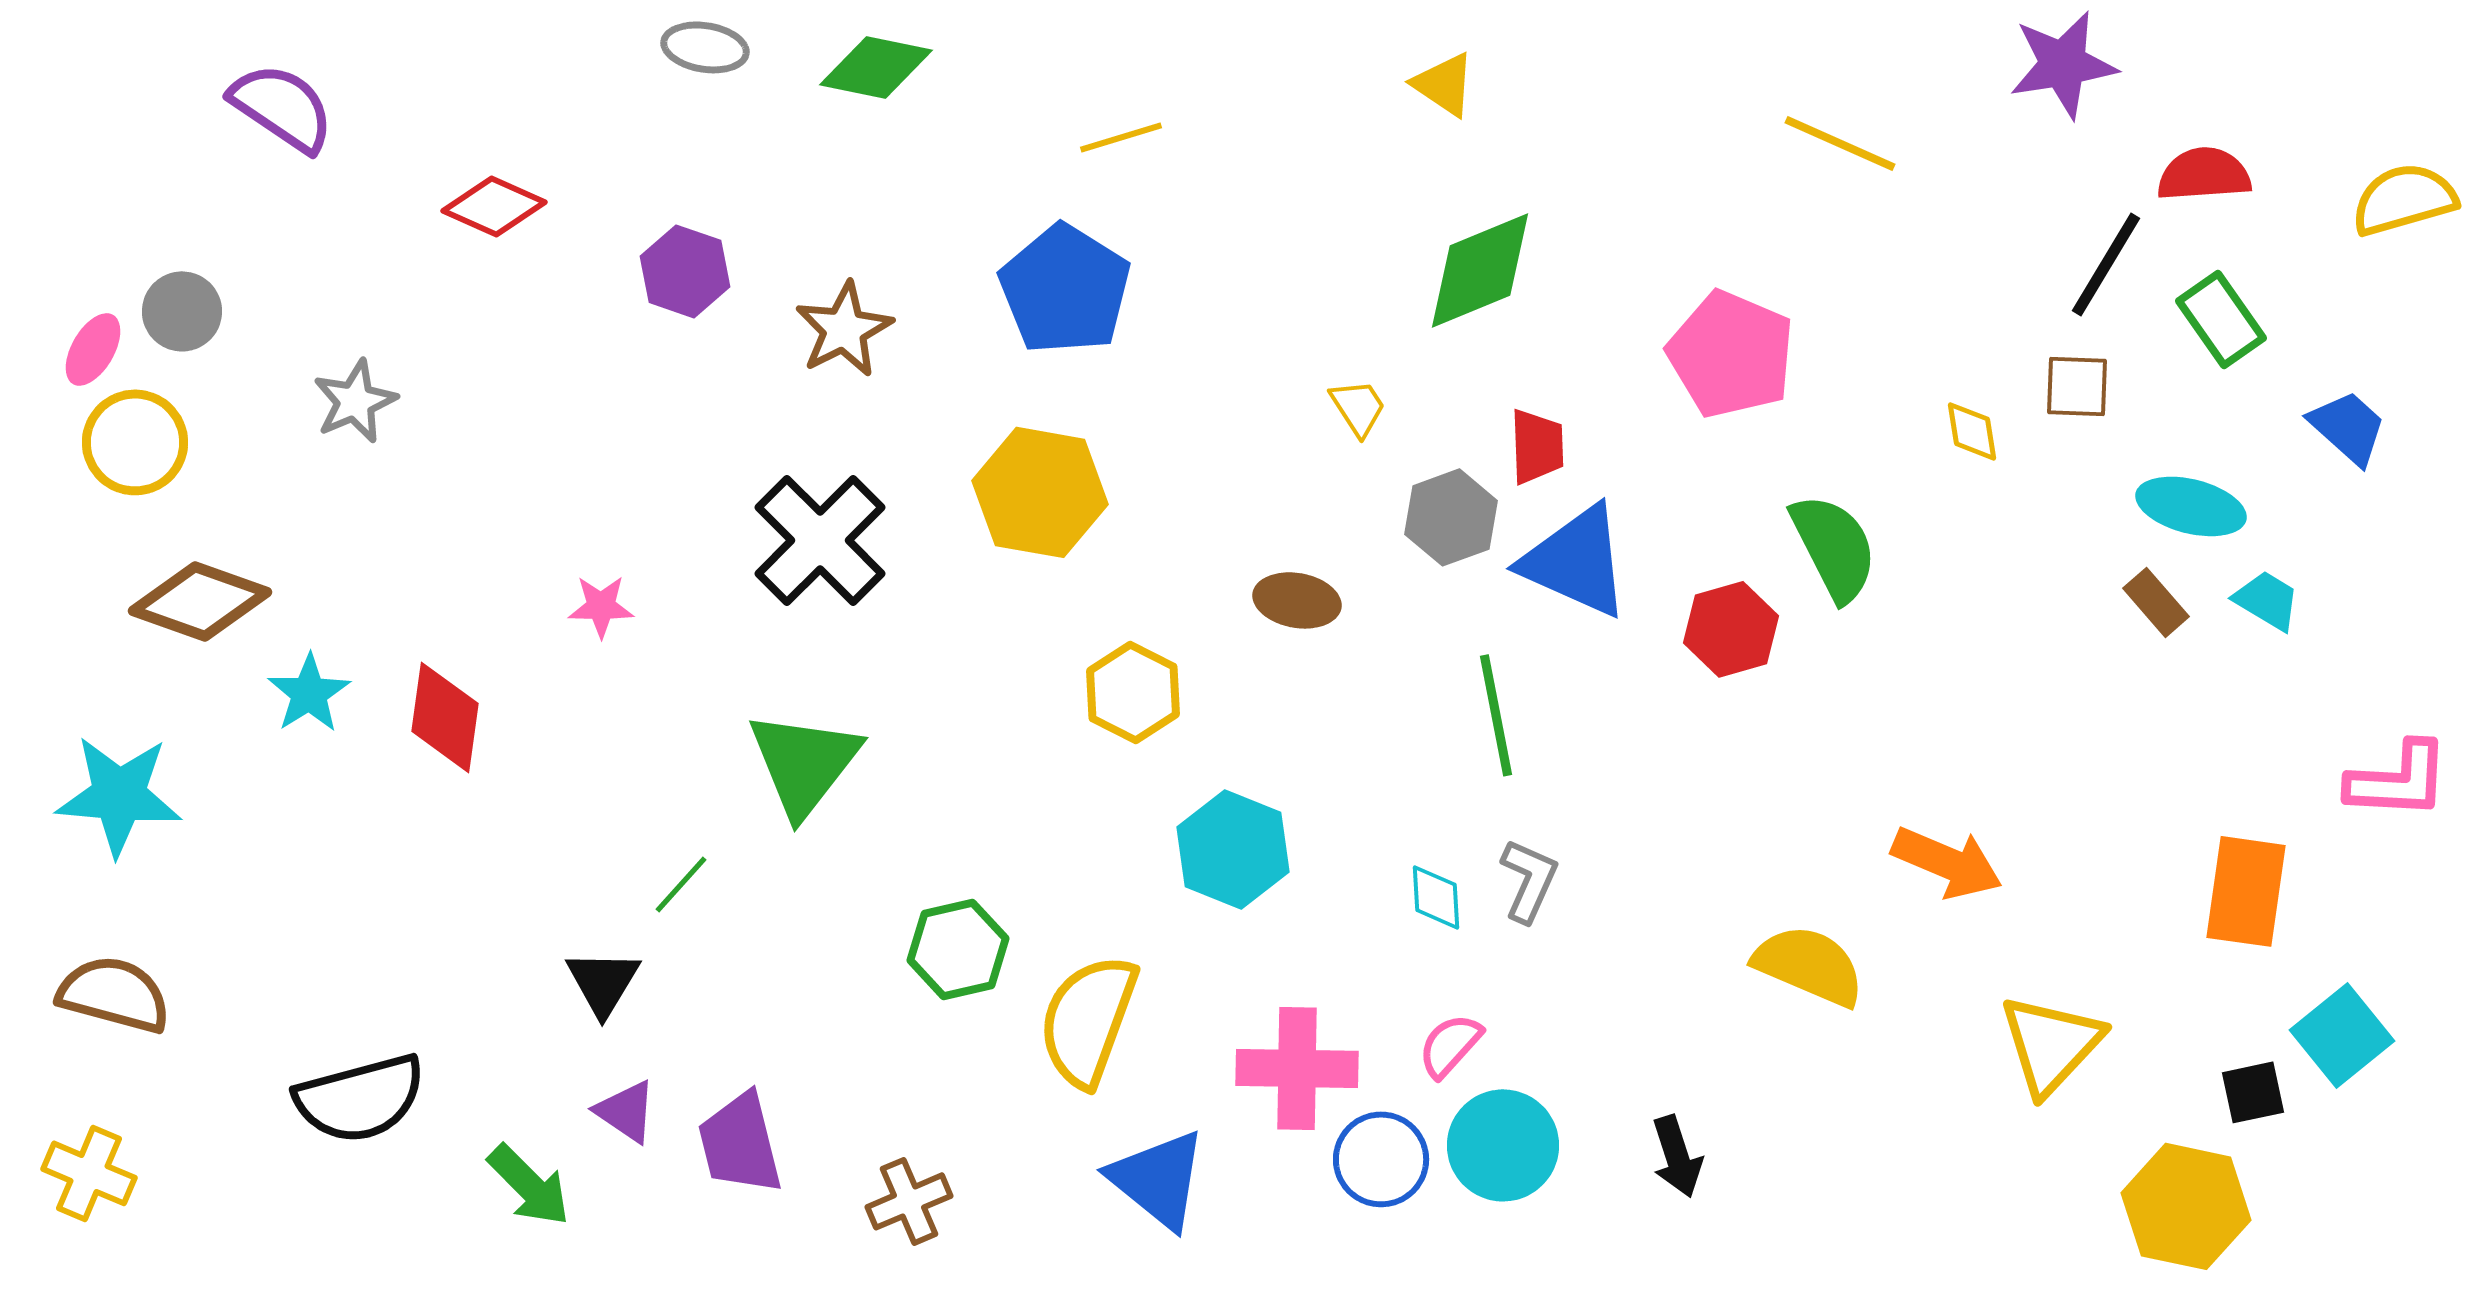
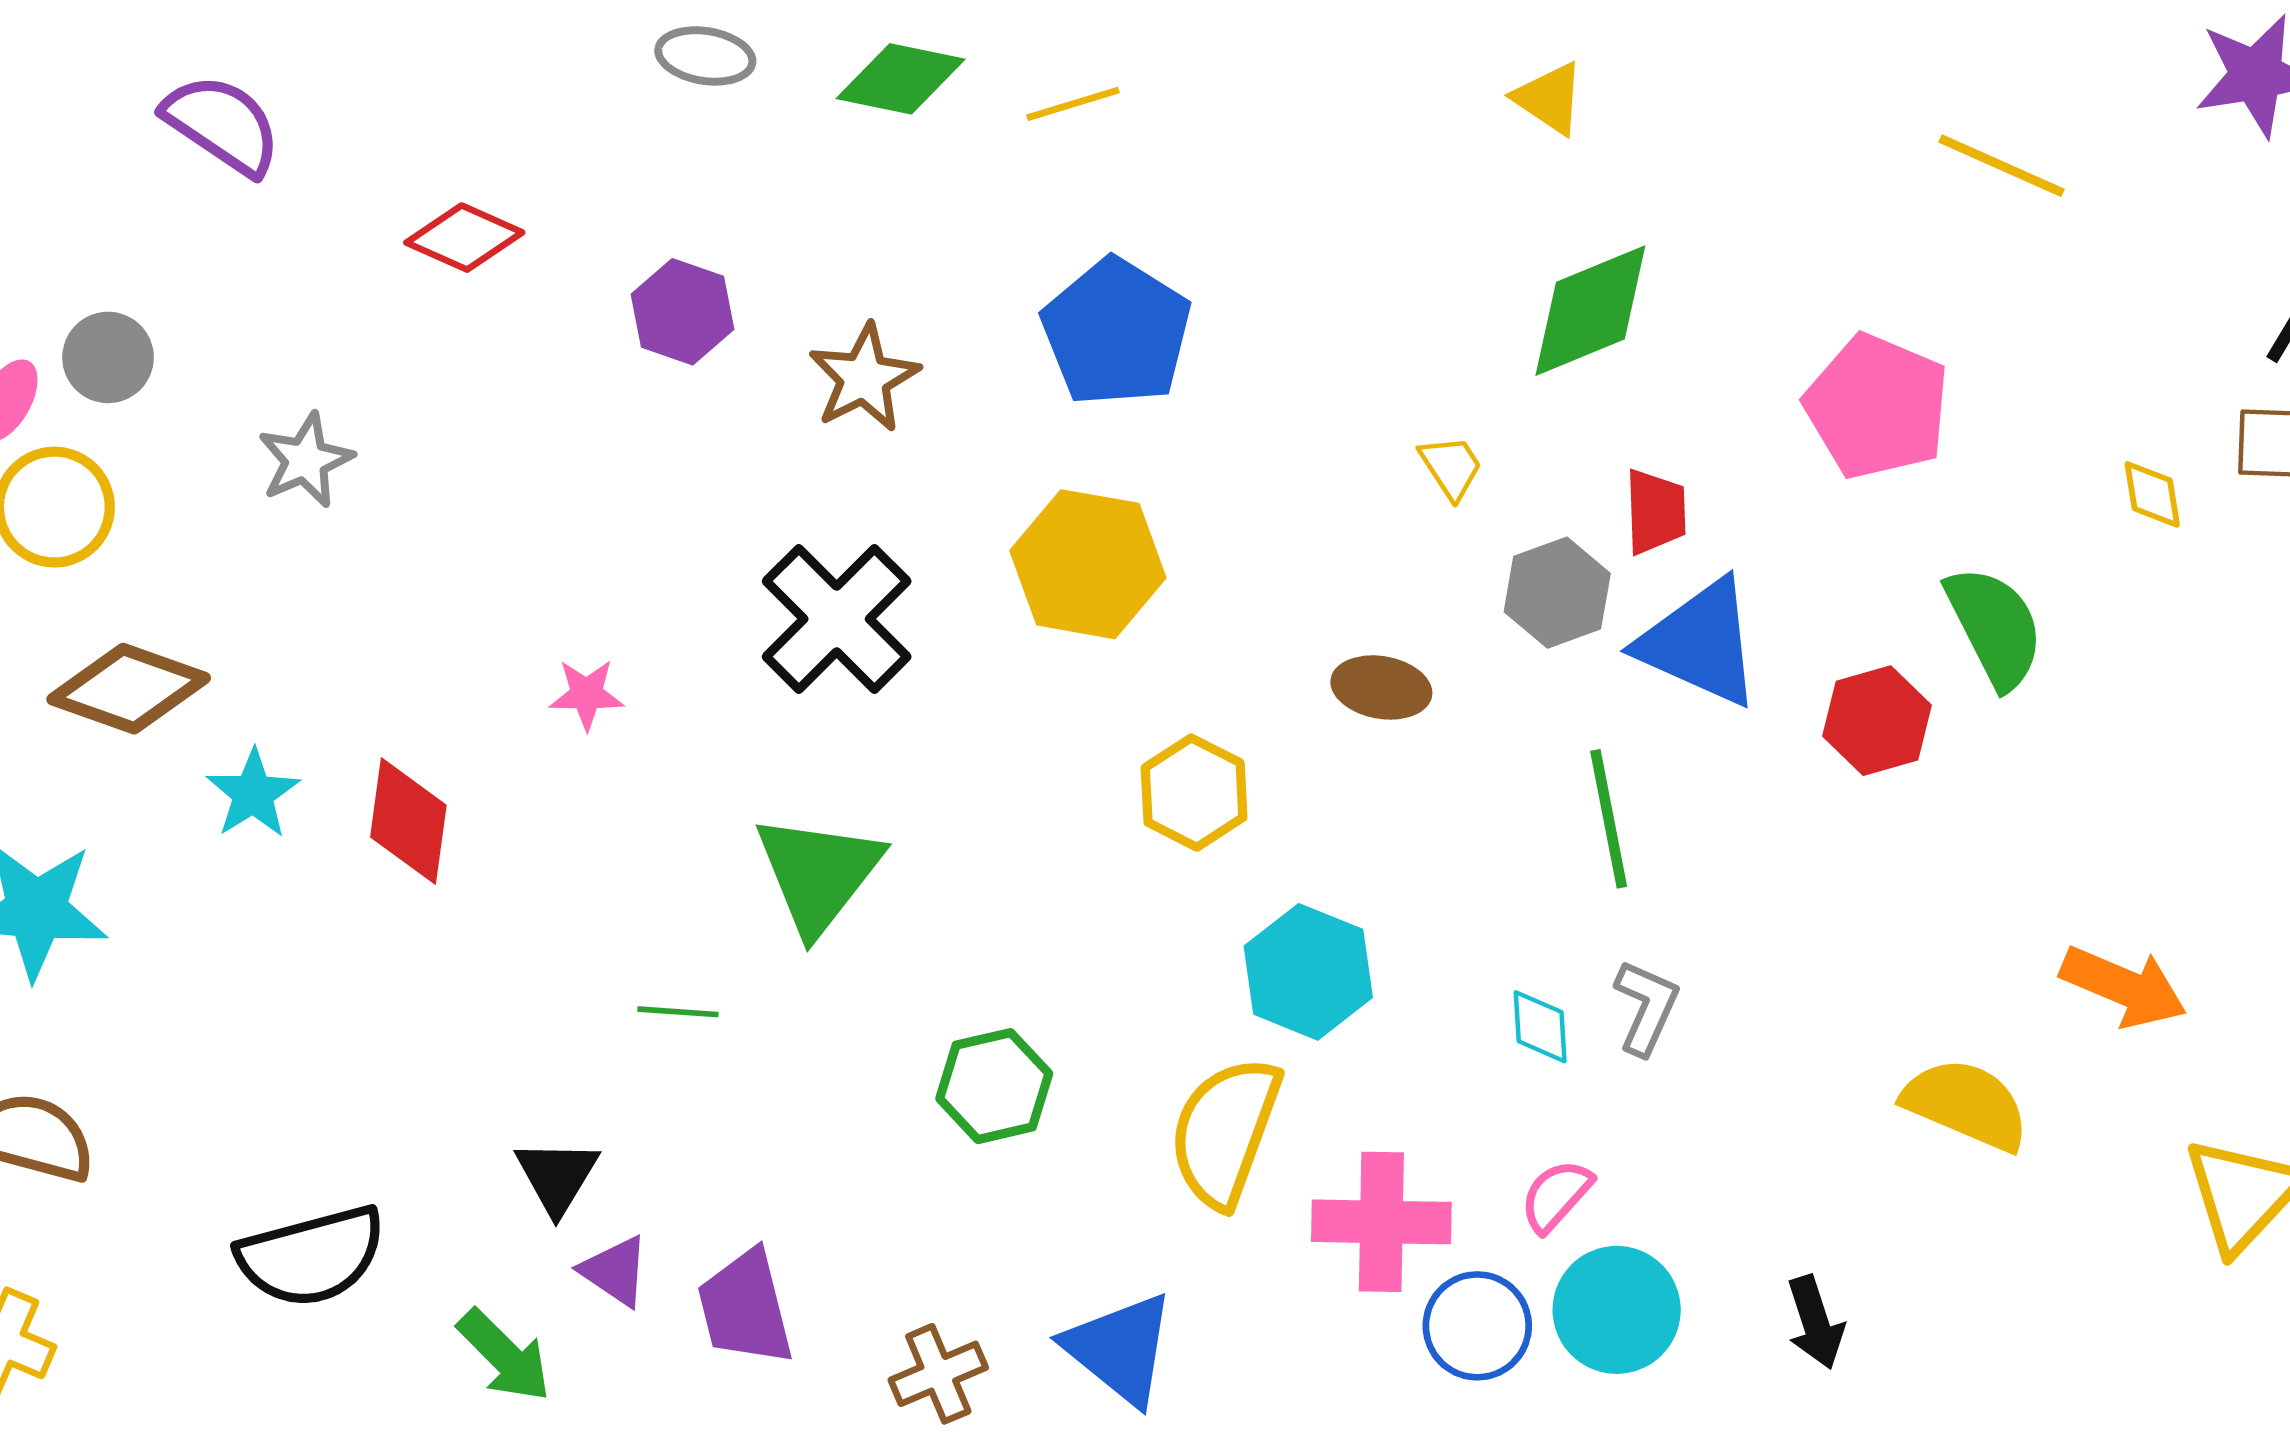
yellow line: (1121, 137) -> (1073, 104), moved
green line: (681, 884) -> (678, 1012), turned 52
black triangle: (603, 982) -> (557, 1176), moved
yellow semicircle: (1088, 1020) -> (1225, 1132), moved
blue triangle: (1158, 1179) -> (1120, 1349), moved

